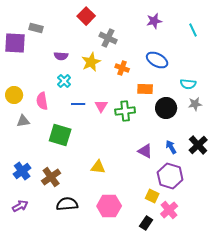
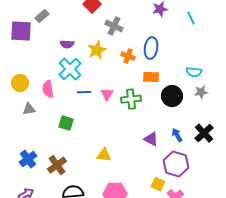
gray rectangle: (36, 28) -> (42, 16), turned -56
cyan line: (193, 30) -> (191, 18), moved
blue ellipse: (157, 60) -> (151, 48), moved, turned 70
cyan cross: (64, 81) -> (70, 69), size x1.6
green square: (60, 135) -> (66, 123), size x0.7

